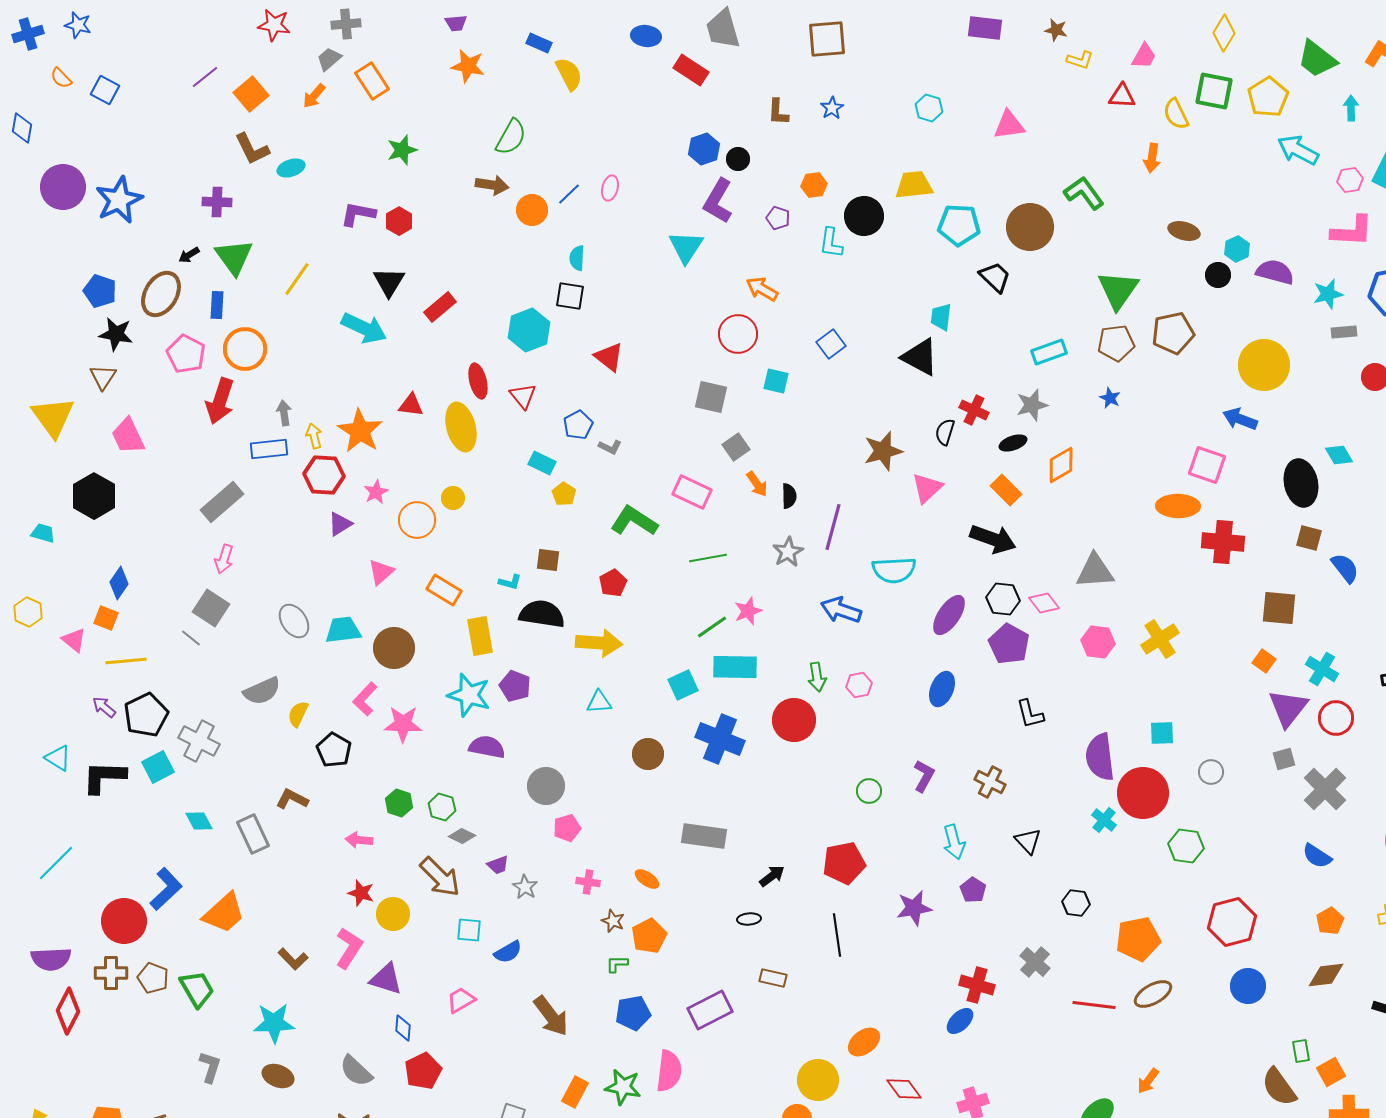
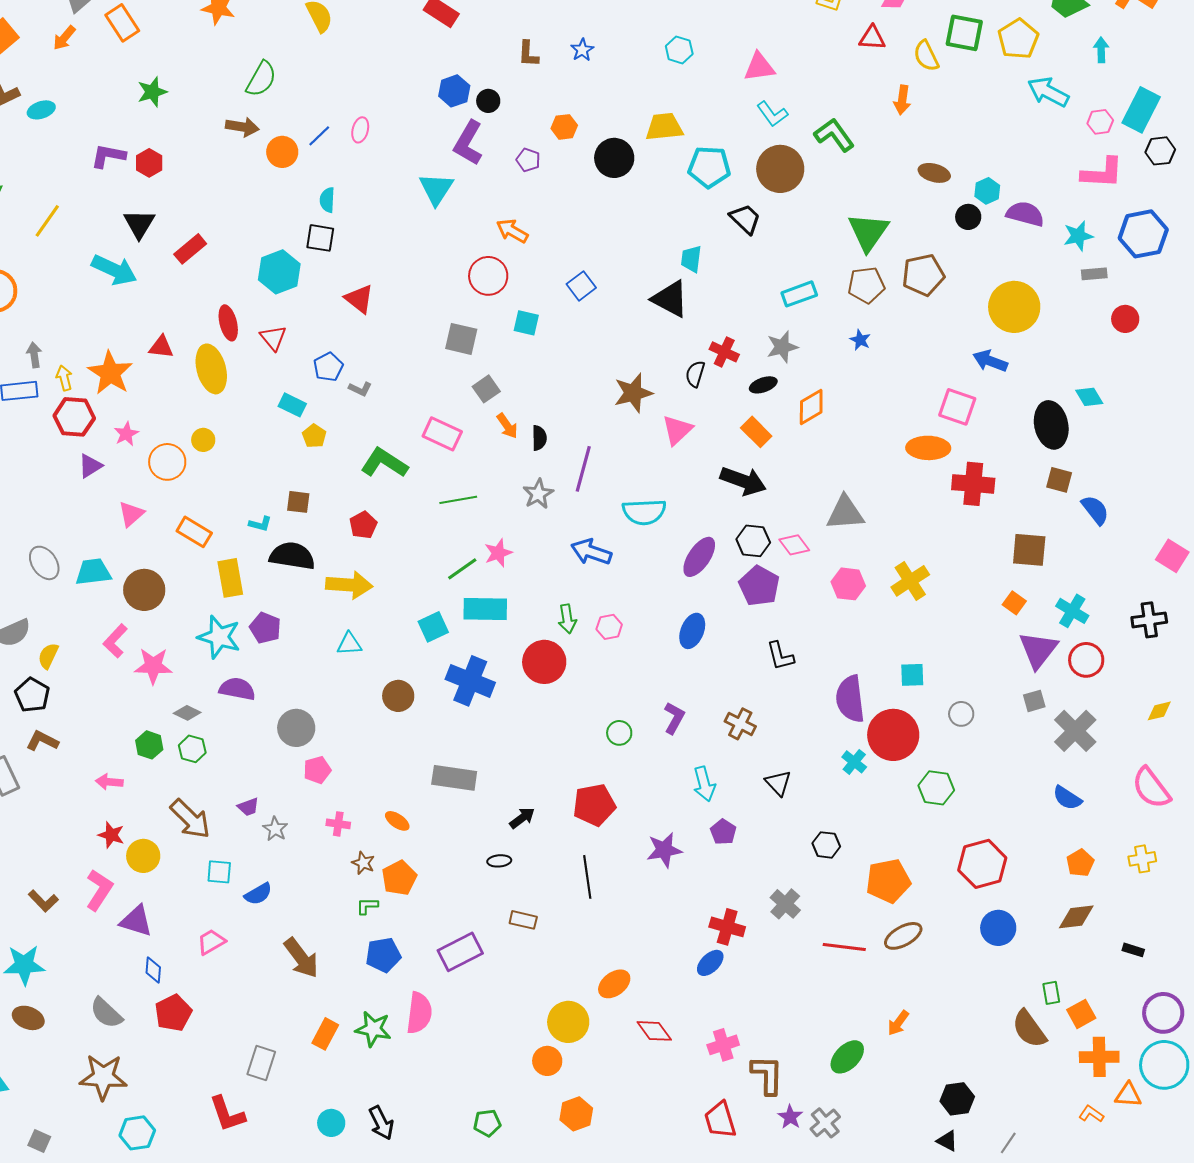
cyan L-shape: (831, 243) -> (772, 114), moved, turned -44
black pentagon: (334, 750) -> (32, 695), moved
gray diamond: (462, 836) -> (187, 713), moved

